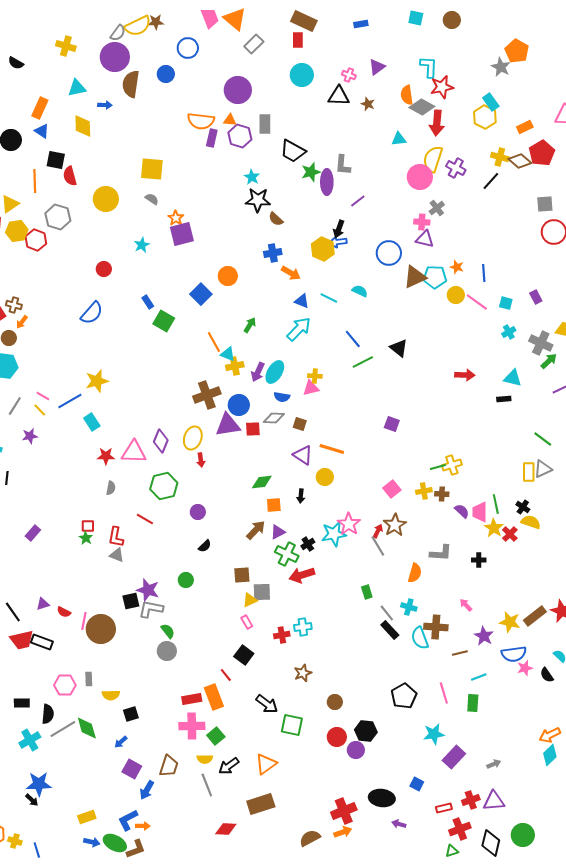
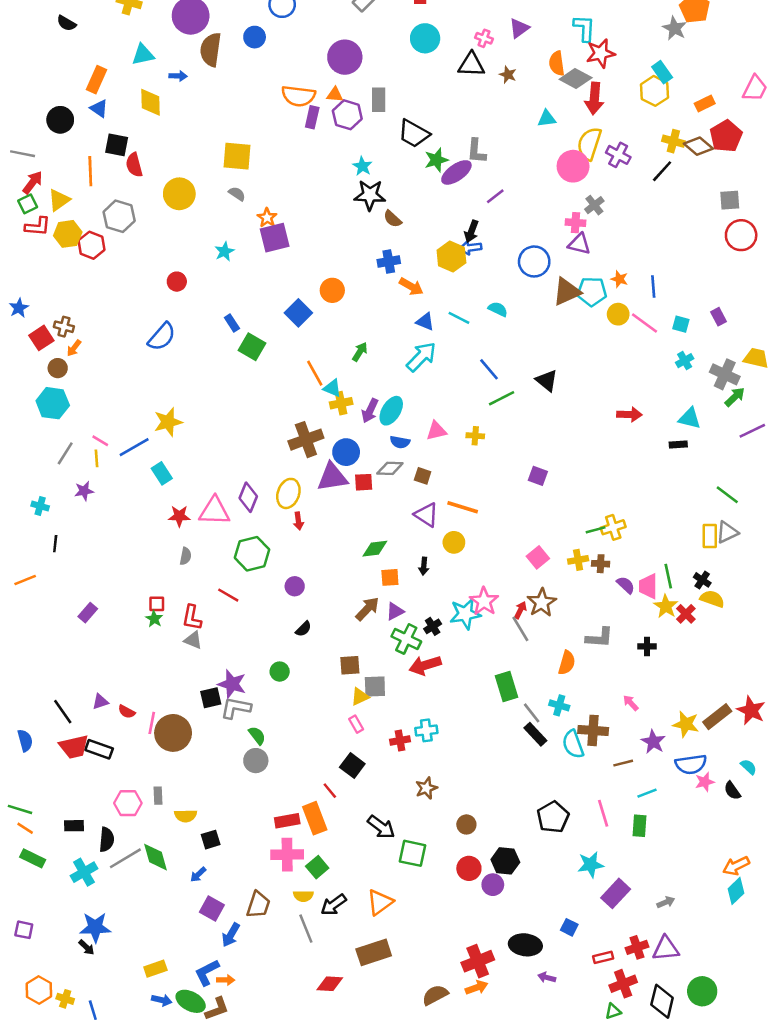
purple ellipse: (327, 182) -> (456, 172), turned 55
yellow cross: (315, 376) -> (475, 436), moved
yellow line: (40, 410) -> (97, 458), turned 40
green rectangle: (367, 592) -> (507, 687), size x1.6

